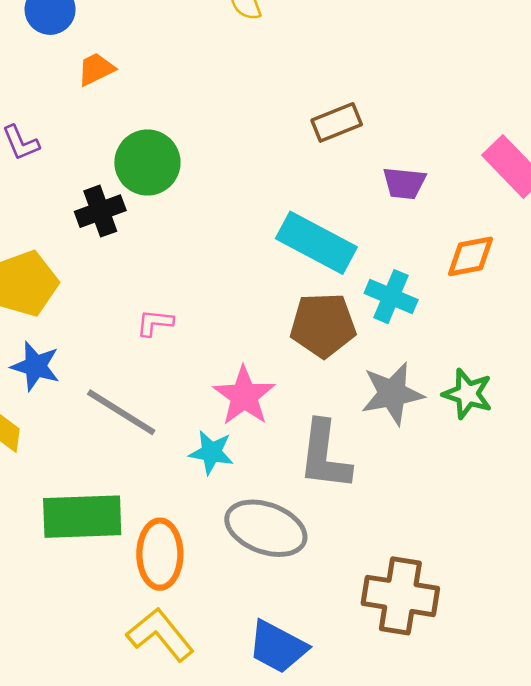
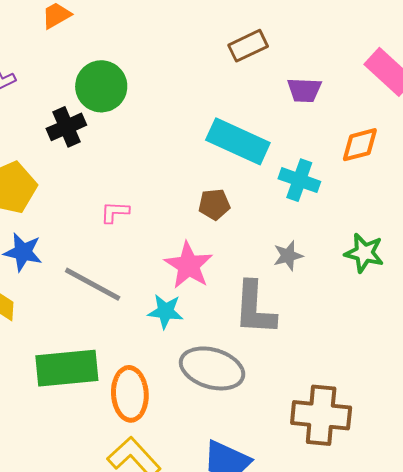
brown pentagon: (323, 325) -> (214, 204), moved, size x0.6
gray star: (392, 394) -> (288, 256), moved, size x0.6

